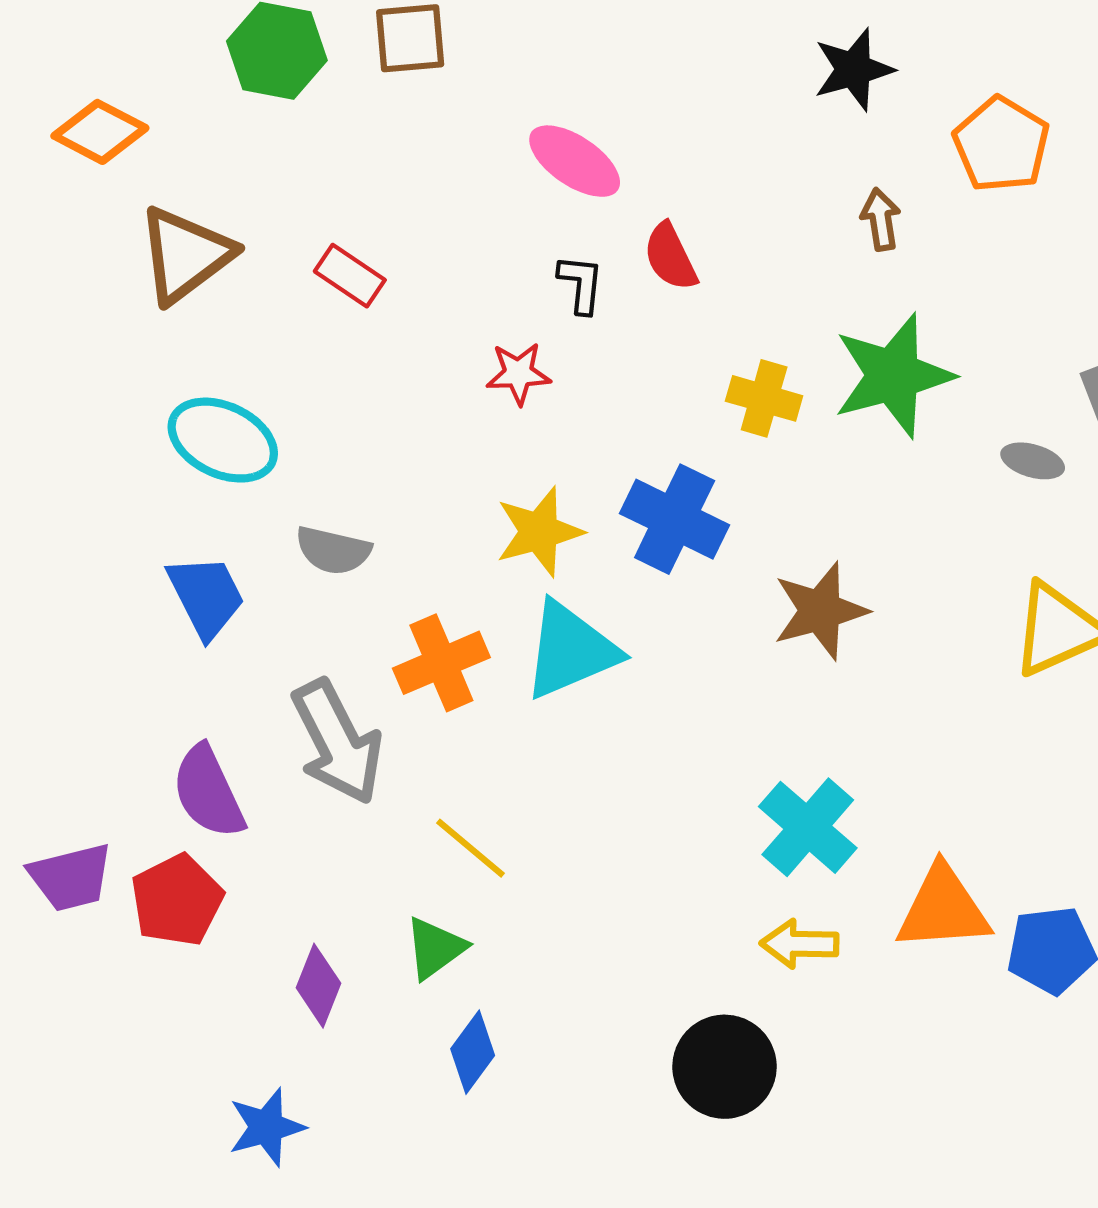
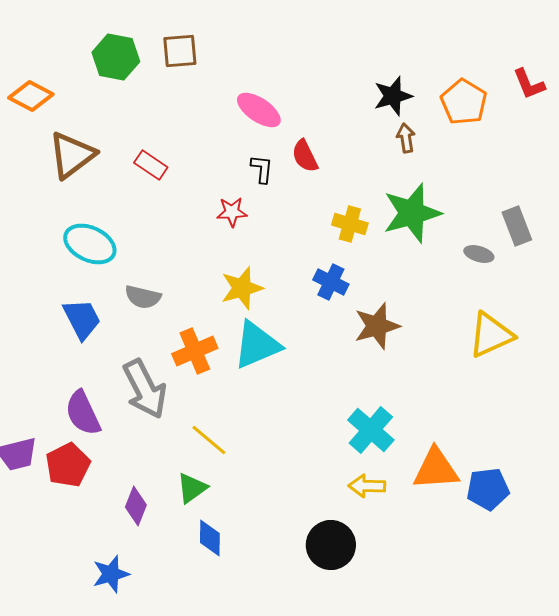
black star: (854, 69) -> (393, 96), moved
blue cross: (675, 519) -> (331, 282), moved, size x0.7
blue diamond: (473, 1052) -> (210, 538), turned -36

